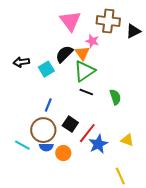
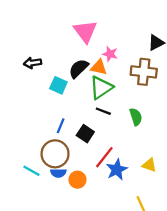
brown cross: (108, 21) -> (144, 72), moved
orange triangle: (82, 53) -> (99, 67), turned -42
black arrow: (21, 62) -> (33, 63), moved
cyan square: (46, 69) -> (58, 85), turned -35
black square: (70, 124) -> (85, 134), moved

